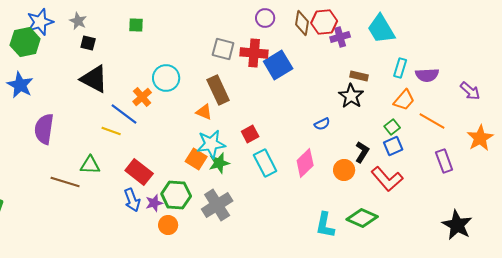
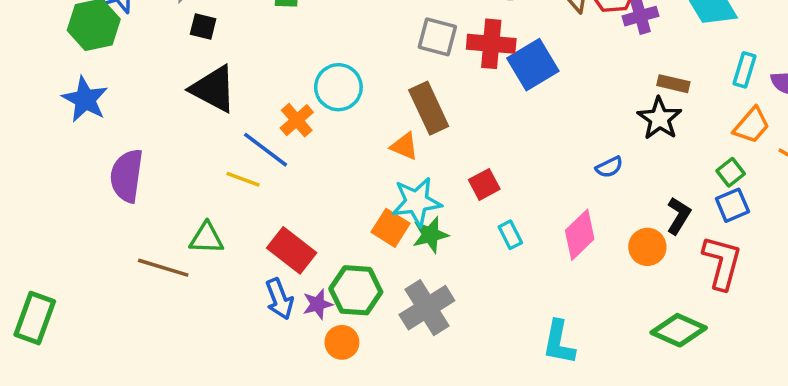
cyan rectangle: (265, 163) -> (510, 235), size x0.6
red L-shape: (387, 179) -> (722, 263), turned -124
cyan L-shape: (325, 225) -> (559, 342), moved

